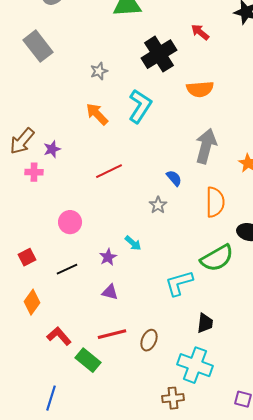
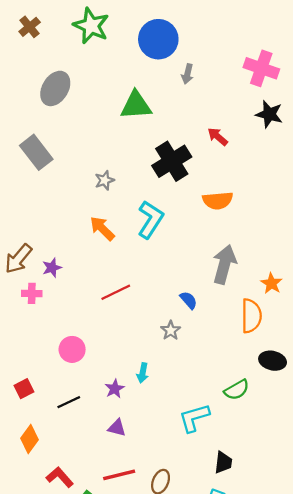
orange semicircle: (215, 202) -> (251, 316), moved
cyan arrow: (133, 243) -> (143, 373), turned 60
green semicircle: (217, 258) -> (237, 390), size x0.7

